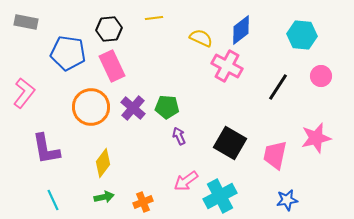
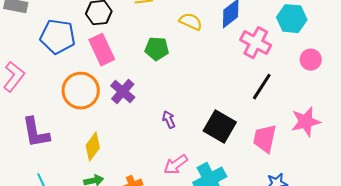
pink cross: (227, 66) -> (256, 43), moved
black line: (278, 87) -> (262, 87), moved
green pentagon: (167, 107) -> (157, 49), moved

